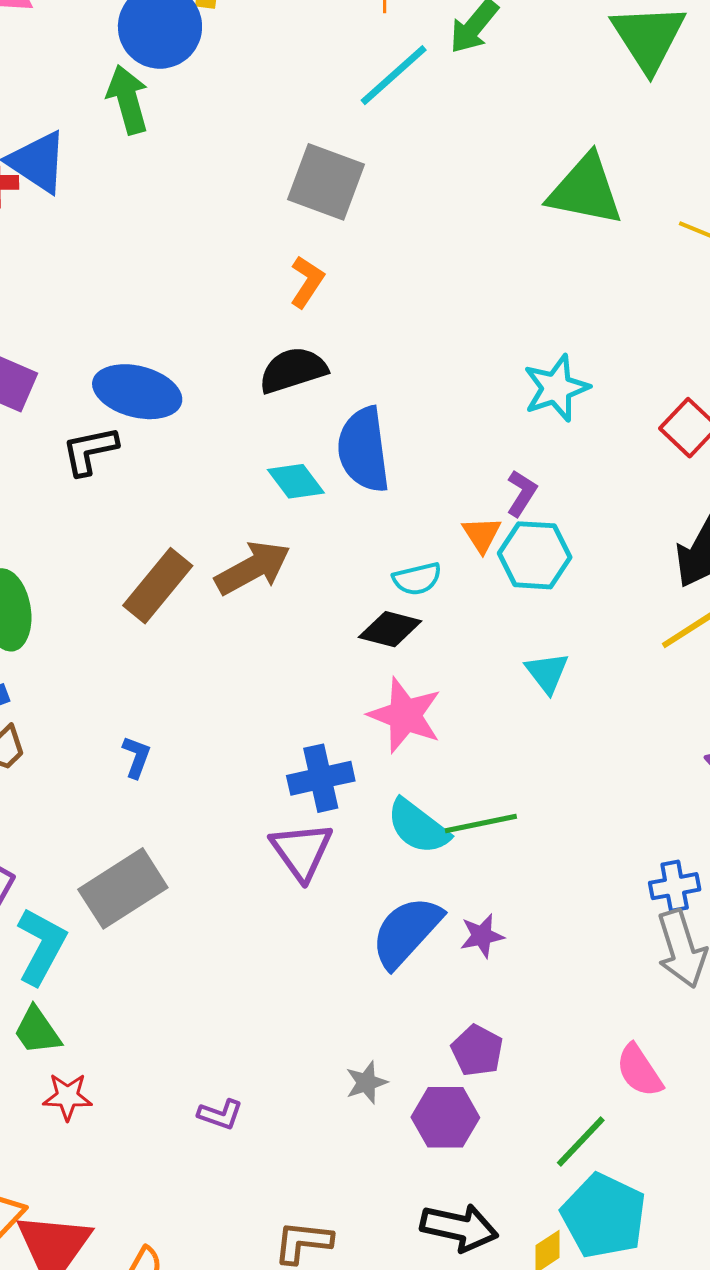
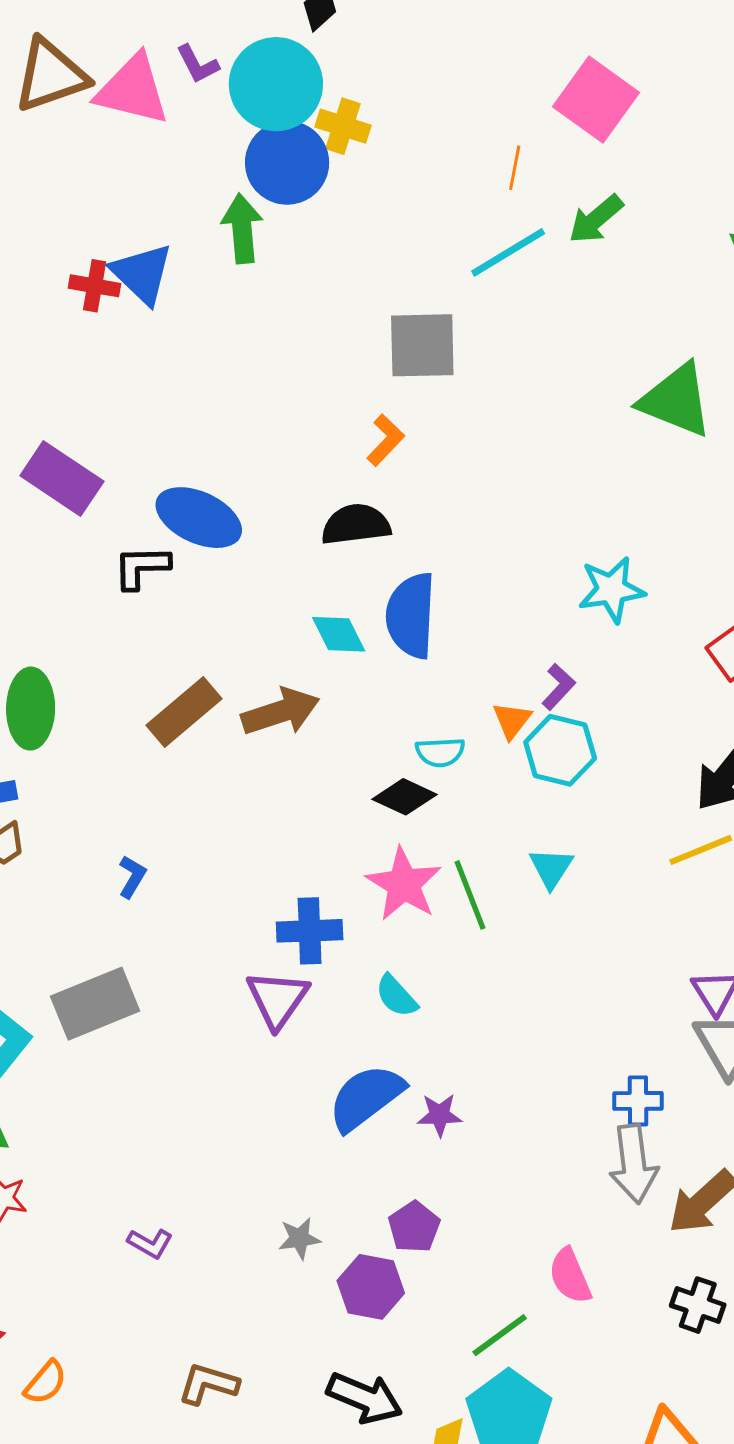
gray square: (326, 182) -> (422, 345), turned -32
green line: (481, 823) -> (470, 895), moved, turned 70
cyan semicircle: (418, 827) -> (396, 996), size x0.7

